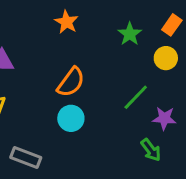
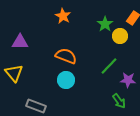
yellow circle: (166, 58) -> (120, 36), moved
orange semicircle: (71, 82) -> (66, 56), turned -105

